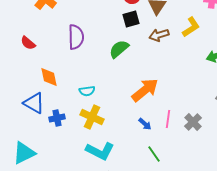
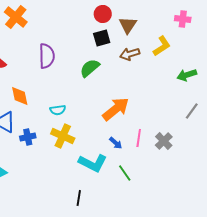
cyan L-shape: (100, 151) -> (93, 163), moved

